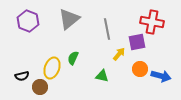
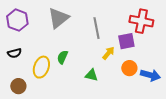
black semicircle: (22, 76) -> (14, 53), moved
brown circle: (40, 87) -> (18, 86), moved

